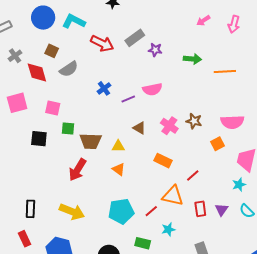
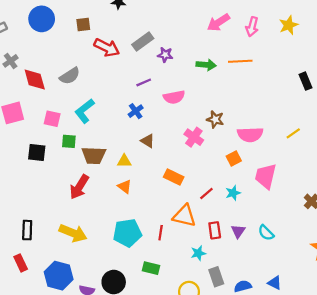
cyan L-shape: (74, 21) -> (85, 111), moved, turned -65
pink arrow: (203, 21) -> (218, 23), size x1.5
brown square: (52, 51) -> (83, 25), moved, turned -32
orange line: (225, 72) -> (240, 61), moved
blue cross: (104, 88) -> (136, 111), moved
pink semicircle: (152, 89) -> (174, 97), moved
purple line: (128, 99) -> (144, 82), moved
brown star: (194, 121) -> (215, 119), moved
pink cross: (169, 126) -> (194, 137), moved
cyan star: (239, 185) -> (233, 193), moved
red line: (151, 211) -> (161, 233), turned -40
cyan star: (168, 229) -> (198, 253), moved

